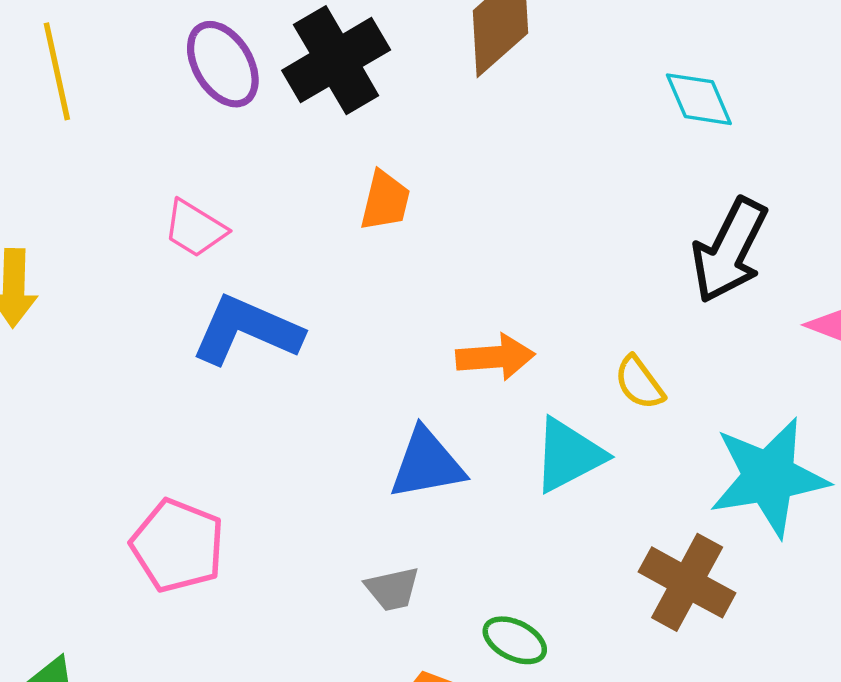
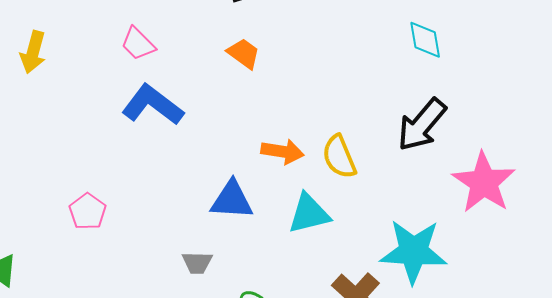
orange trapezoid: (385, 201) -> (244, 53), turned -81
yellow semicircle: (639, 383) -> (339, 157), moved, size x1.4
pink pentagon: (178, 546) -> (88, 211), size x0.7

